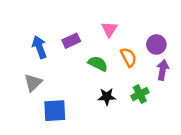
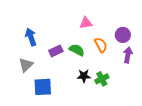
pink triangle: (109, 29) -> (86, 23), turned 48
purple rectangle: (71, 41) -> (56, 51), moved
green cross: (140, 94) -> (102, 79), moved

